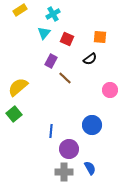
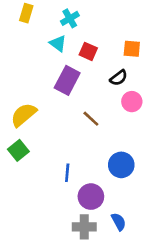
yellow rectangle: (20, 10) -> (26, 13), turned -40
cyan triangle: (44, 33) -> (58, 43), turned -32
purple rectangle: (51, 61) -> (67, 80), size x1.5
brown line: (65, 78) -> (91, 119), moved
pink circle: (110, 90) -> (132, 102), moved

